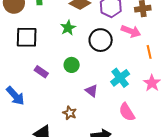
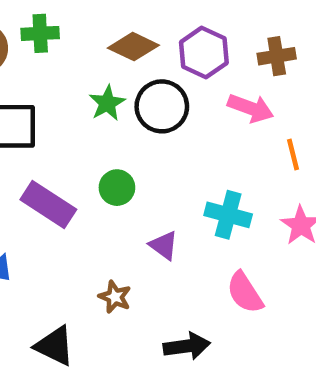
black circle: (101, 40) -> (162, 106), moved
purple rectangle: (41, 72) -> (48, 204), size x1.6
cyan cross: (120, 78) -> (228, 215), turned -36

